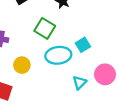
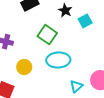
cyan square: (83, 45) -> (85, 21), moved

